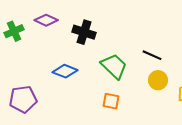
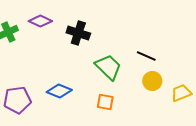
blue diamond: (65, 71) -> (59, 91), moved

